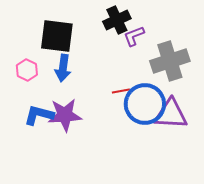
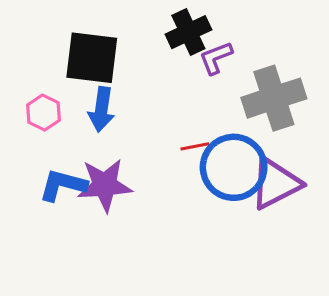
purple triangle: (171, 114) -> (275, 183), turned -30

